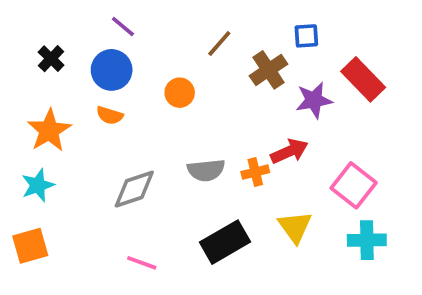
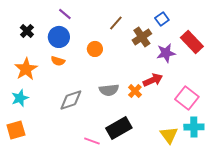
blue square: (306, 36) -> (162, 19), turned -32
orange cross: (255, 172) -> (135, 91), turned -32
yellow triangle: (295, 227) -> (169, 135), moved
pink line: (142, 263) -> (92, 141), moved

